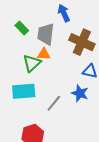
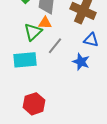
gray line: (54, 103) -> (55, 46), moved

